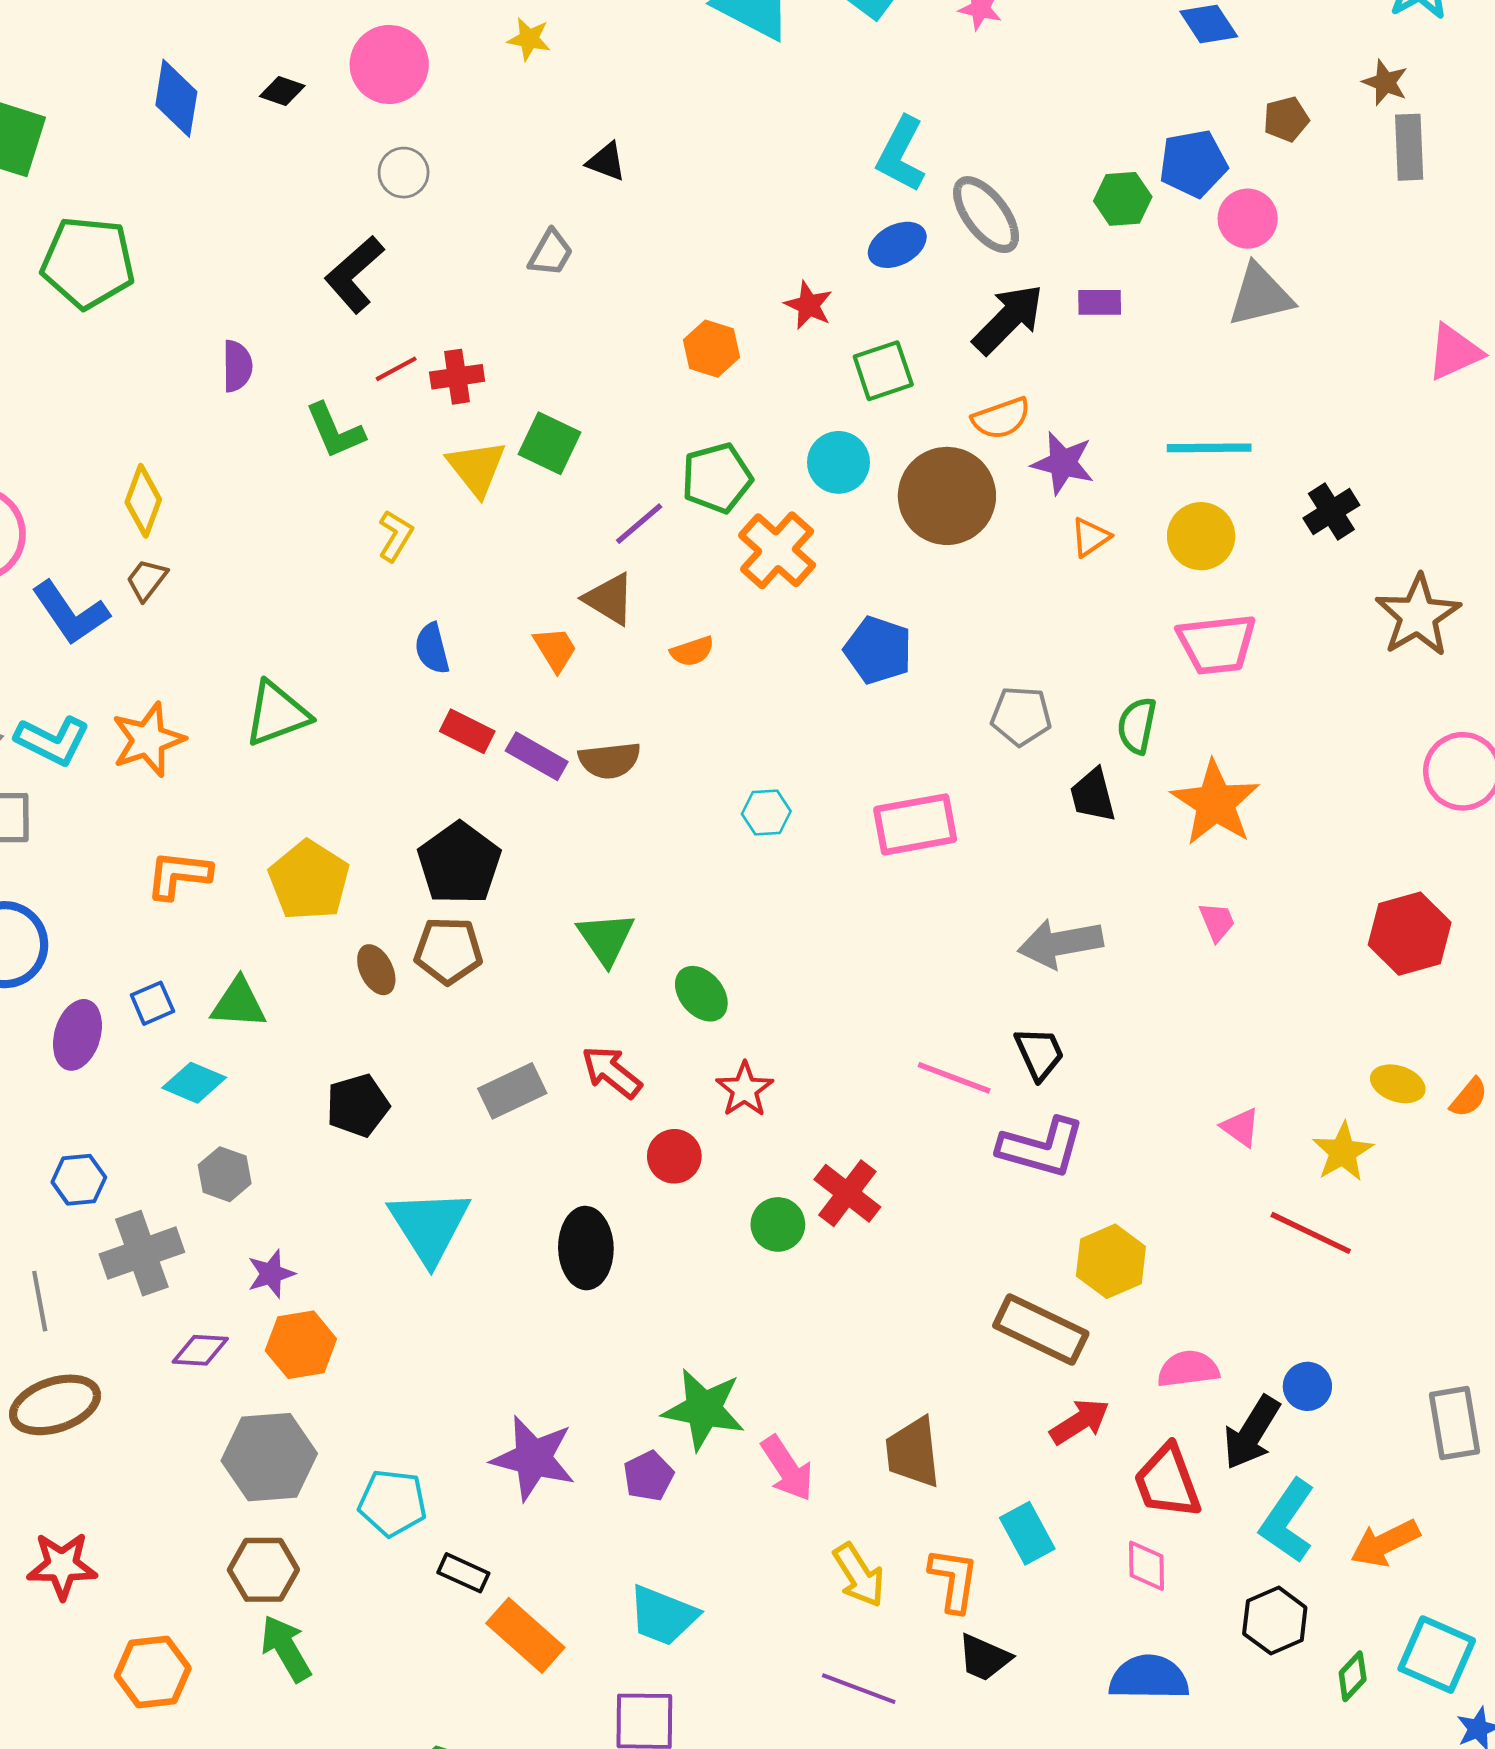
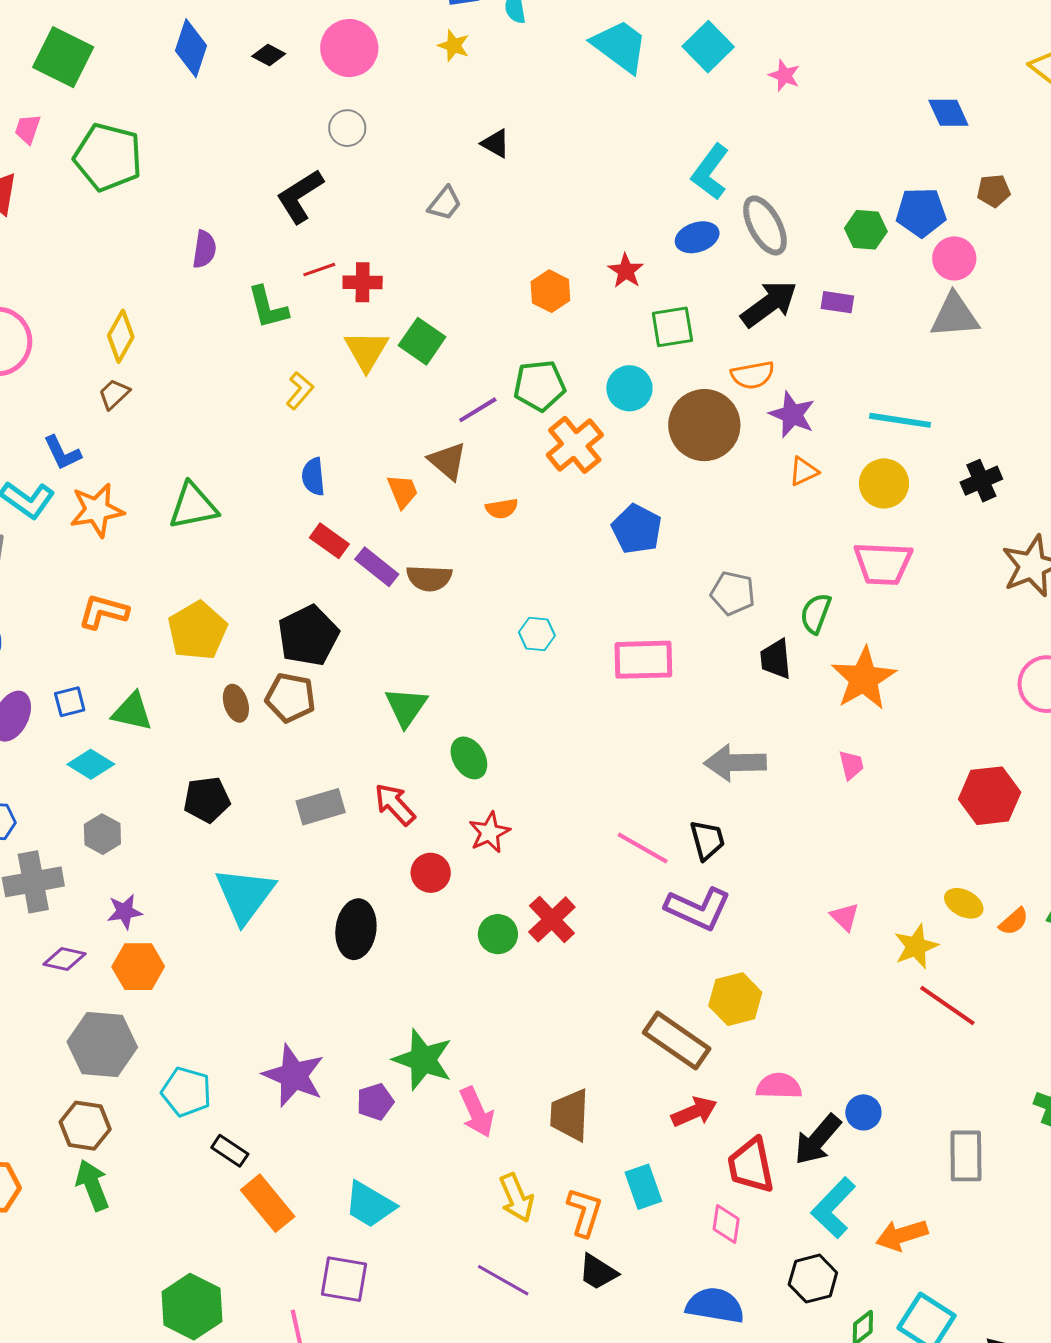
blue L-shape: (70, 613) -> (62, 453), moved, size x0.7
red line: (1311, 1233) -> (947, 1005), moved

